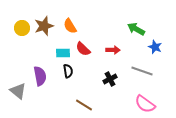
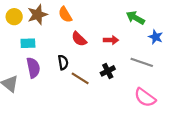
cyan rectangle: (63, 53) -> (28, 43), moved
brown line: (84, 105) -> (80, 78), moved

